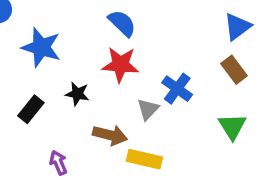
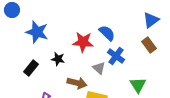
blue semicircle: (122, 23) -> (107, 33), moved
gray triangle: (148, 109) -> (99, 68), turned -32
green triangle: (232, 126) -> (138, 85), moved

